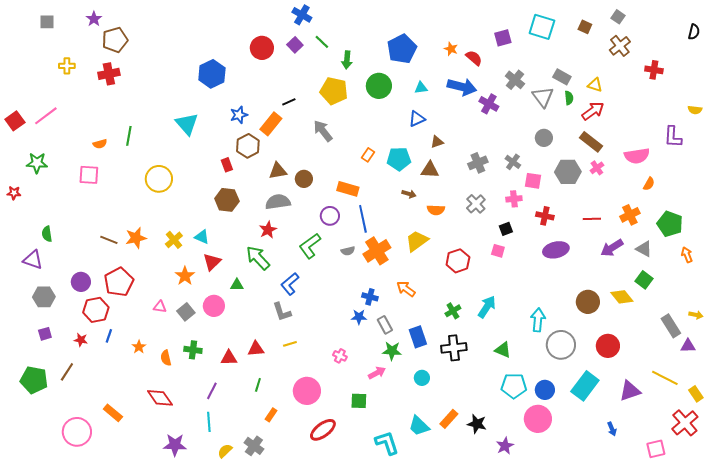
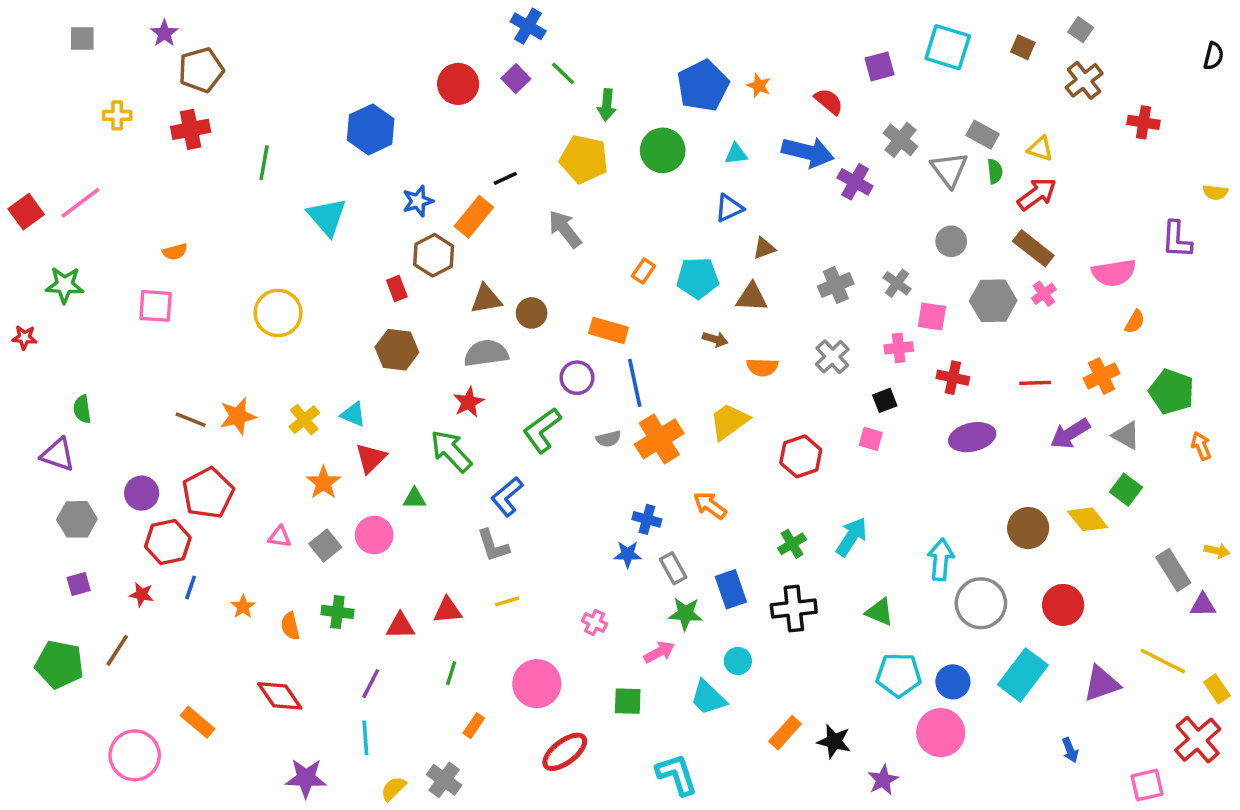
orange star: (451, 49) -> (759, 86), moved
green line: (129, 136) -> (264, 163), moved
cyan trapezoid: (419, 426) -> (708, 698), moved

